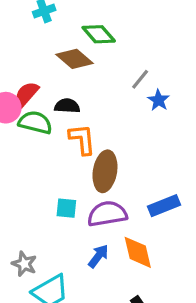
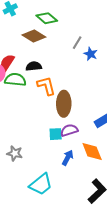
cyan square: (66, 208) -> (56, 134), moved
purple semicircle: (107, 214) -> (69, 130), size x0.7
gray star: (24, 264) -> (15, 153), moved

